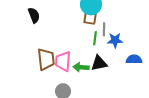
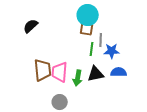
black semicircle: (34, 15) -> (31, 26), turned -112
blue semicircle: (134, 59) -> (119, 72), moved
green arrow: (81, 67) -> (78, 78), turned -84

